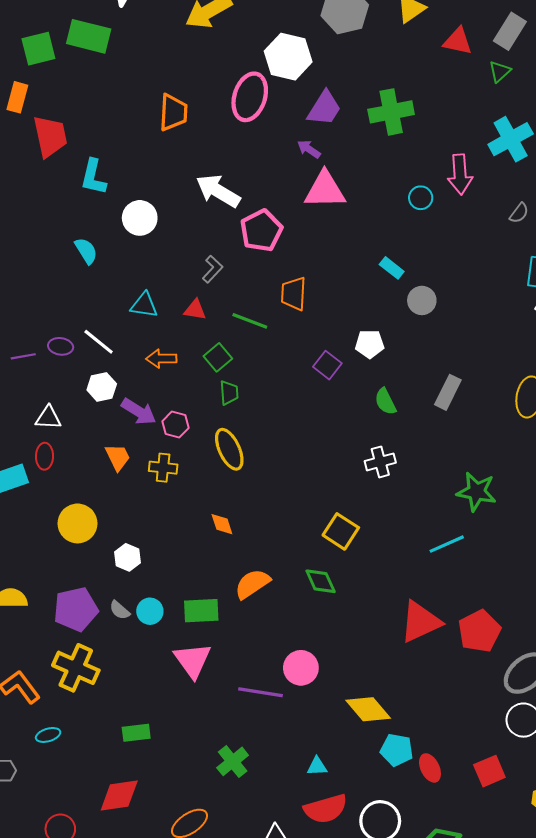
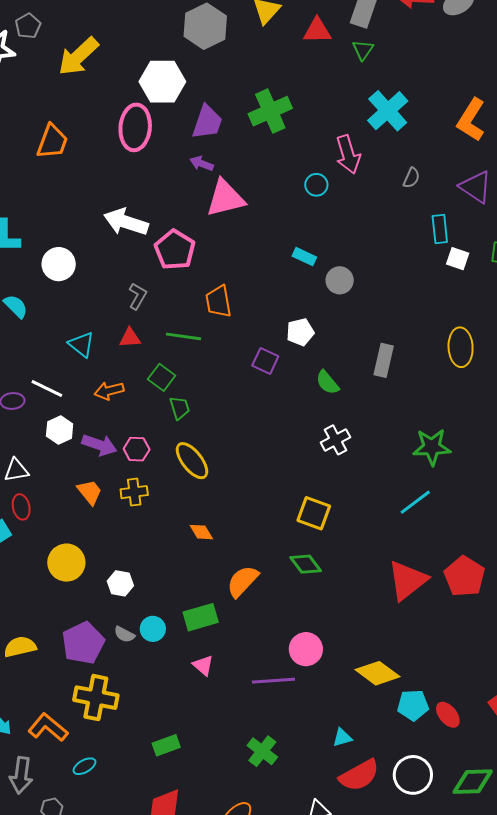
orange trapezoid: (173, 112) -> (52, 142), moved, turned 30
cyan triangle: (144, 305) -> (81, 344), turned 44
pink triangle: (193, 660) -> (203, 665), size x0.6

